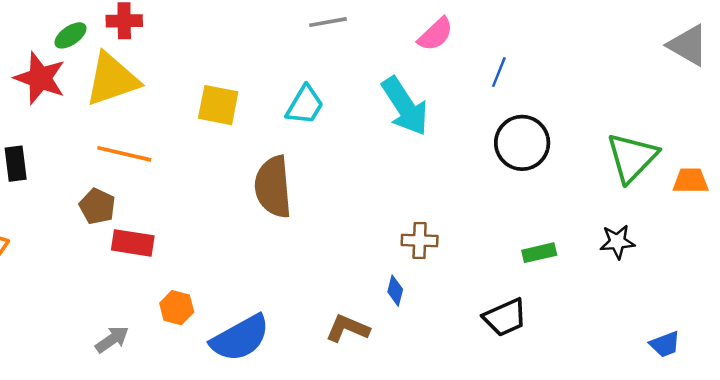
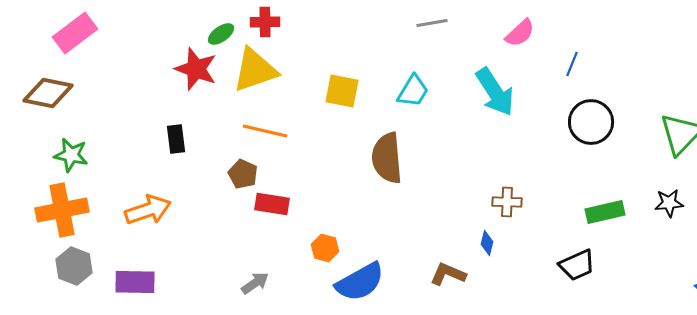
green rectangle: (539, 253) -> (605, 212), size x1.4
orange hexagon: (177, 308) -> (325, 248), moved

